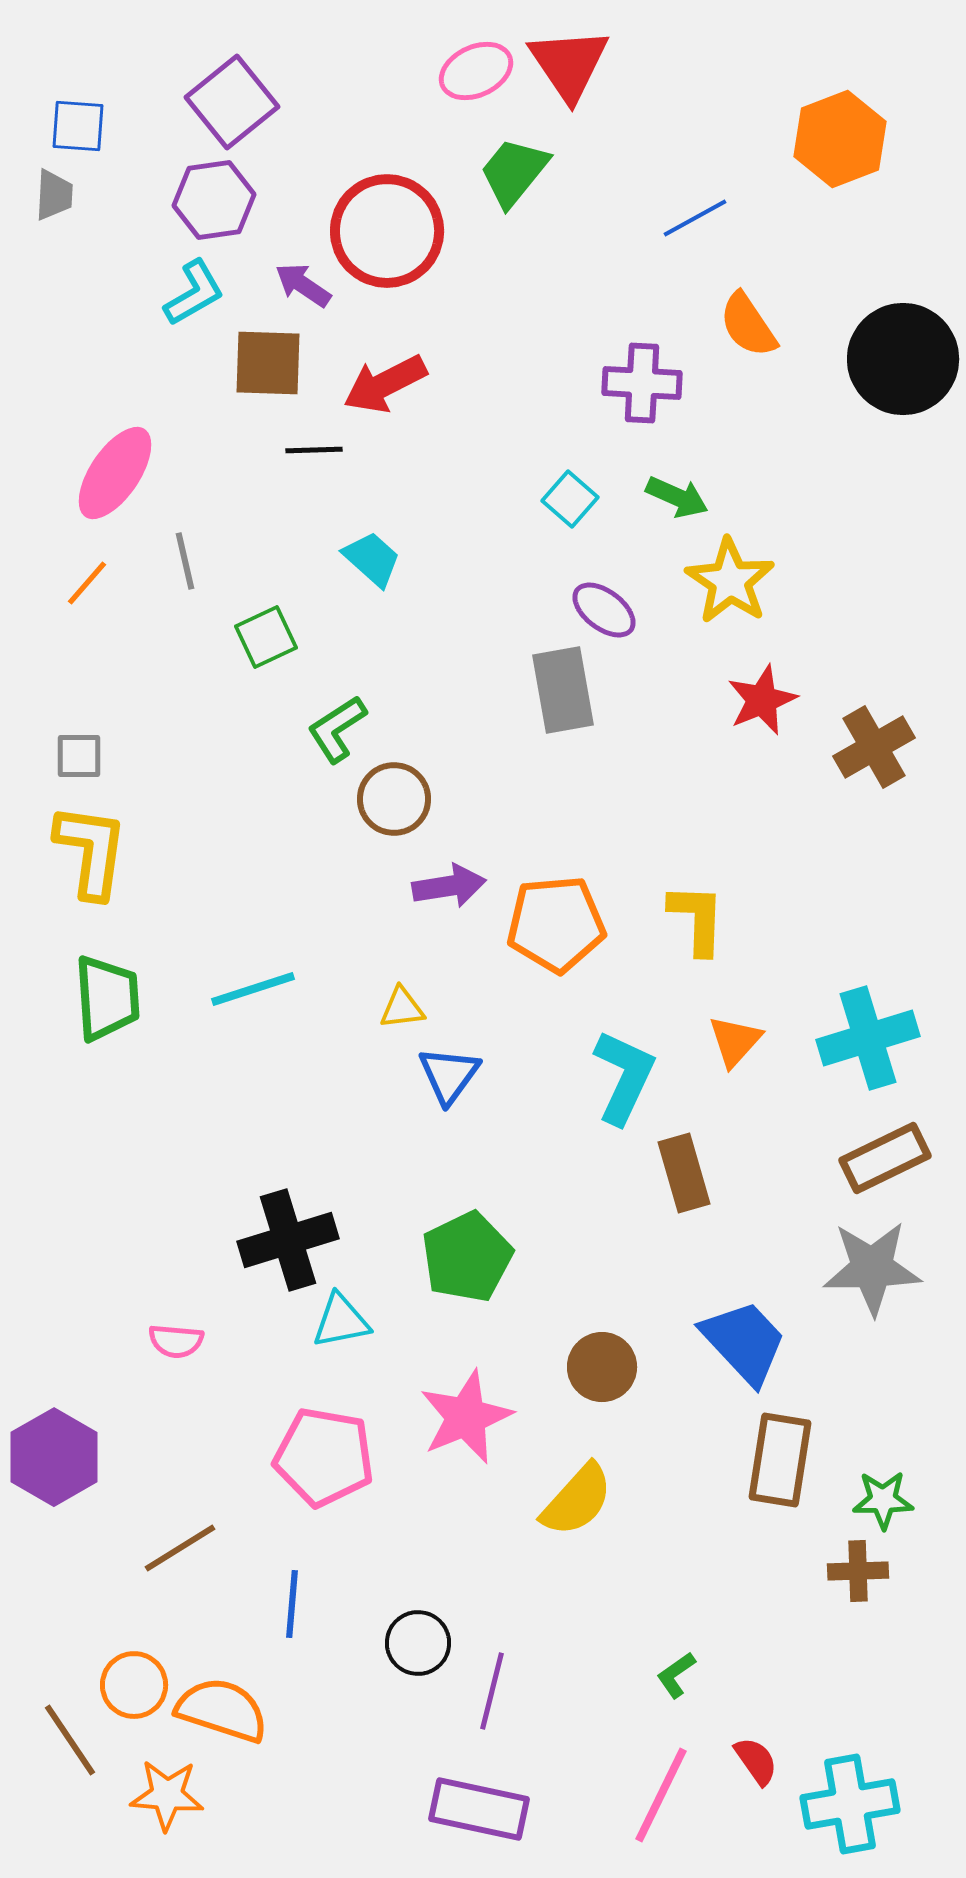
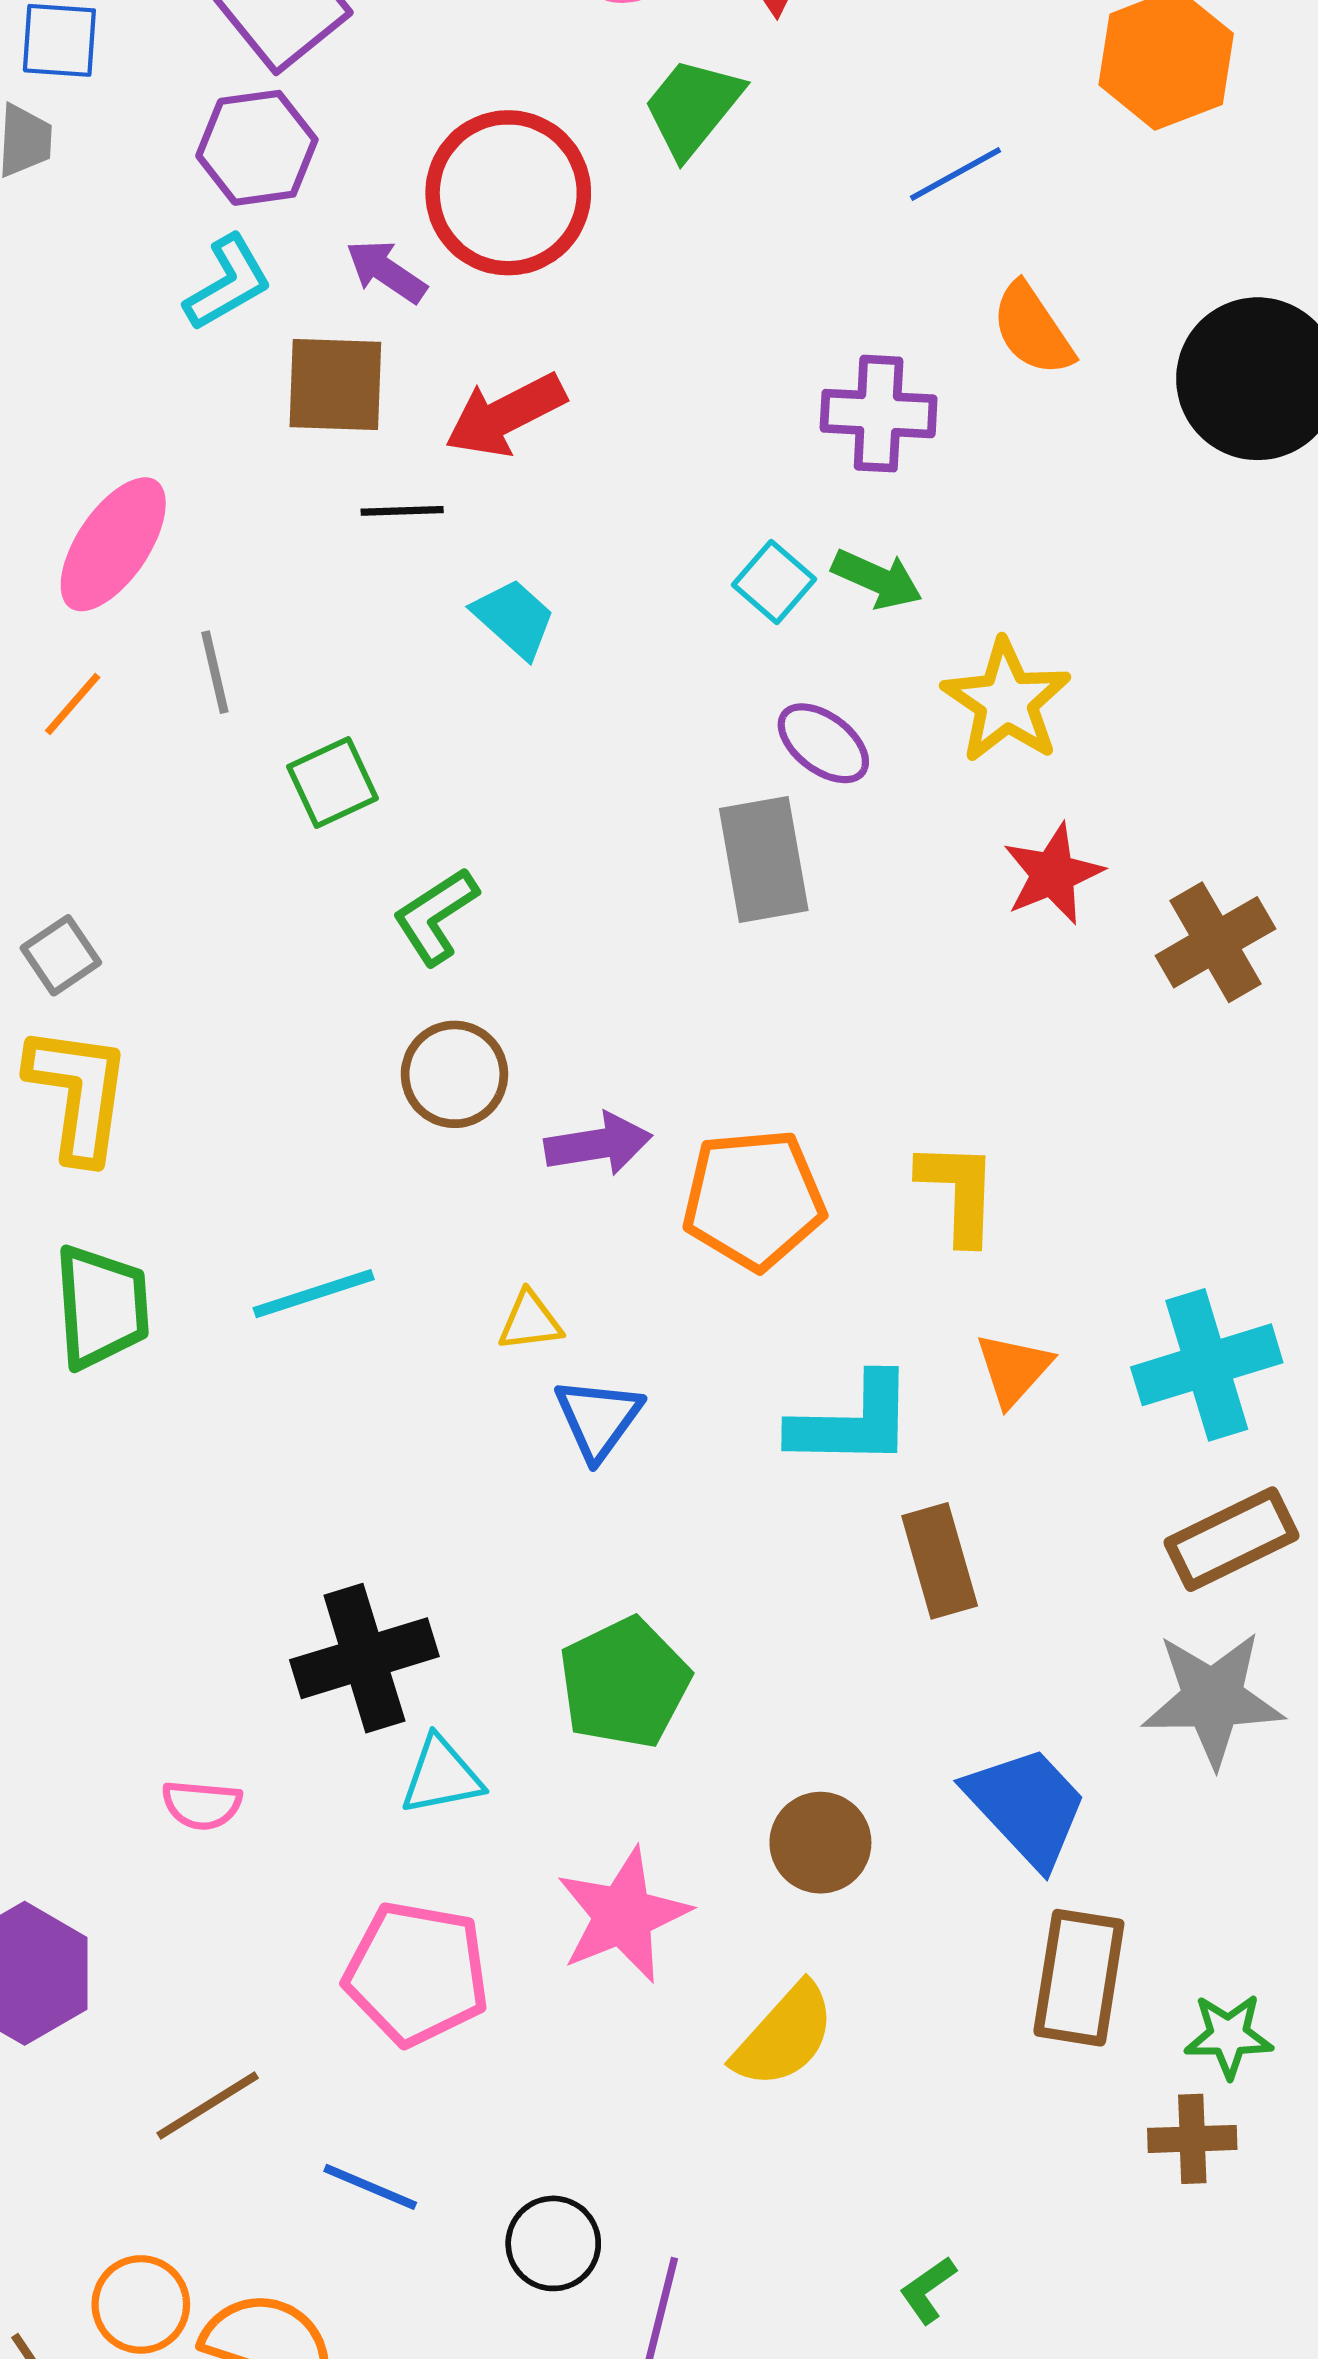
green arrow: (677, 497) -> (877, 579), moved
cyan trapezoid: (372, 559) -> (514, 618), moved
gray square: (79, 756) -> (61, 955), turned -34
brown circle: (394, 799) -> (454, 1074), moved
cyan L-shape: (624, 1077) -> (852, 1421), turned 66
blue line: (292, 1604) -> (370, 2187), turned -72

